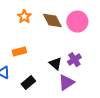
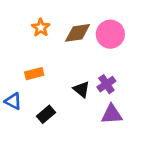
brown diamond: (52, 21) -> (78, 33), turned -70
purple triangle: (66, 83) -> (112, 114), moved, turned 30

